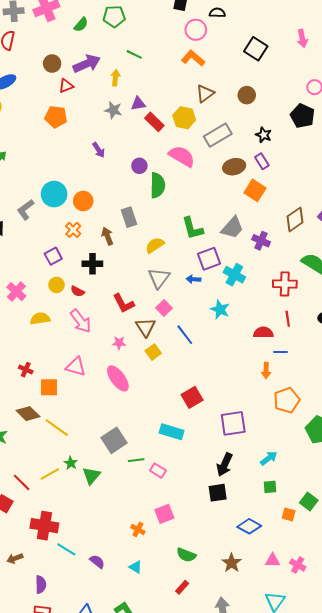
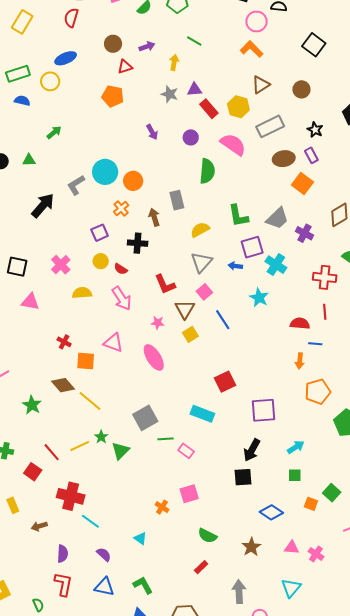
purple arrow: (87, 64) -> (147, 47), size x0.6
purple circle: (139, 166) -> (191, 137), moved
purple semicircle: (97, 562) -> (104, 554), moved
cyan triangle: (136, 567) -> (140, 538), moved

